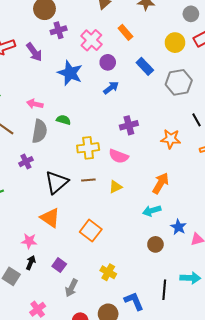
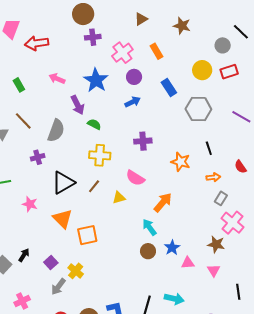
purple arrow: (34, 52) -> (78, 105), moved
pink arrow: (35, 104) -> (57, 79), moved
green semicircle: (63, 120) -> (94, 124), moved
pink semicircle: (119, 156) -> (135, 178), moved
brown line: (88, 180) -> (94, 186), turned -56
cyan arrow: (152, 211) -> (149, 227), turned 60
orange triangle: (50, 218) -> (63, 219), moved
orange square: (91, 231) -> (87, 235), turned 30
pink star: (29, 241) -> (30, 204), moved
brown circle: (155, 244) -> (148, 251), moved
yellow cross: (108, 272) -> (76, 271), moved

